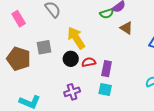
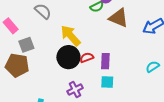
brown triangle: (126, 28) -> (119, 18), size x1.5
gray square: (44, 47) -> (26, 45), moved
black circle: (71, 59) -> (68, 57), size x1.5

